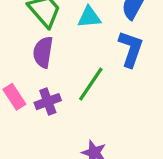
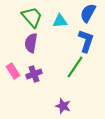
green line: (91, 84) -> (75, 67), moved

